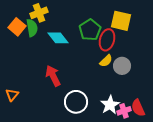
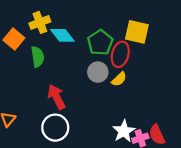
green semicircle: (32, 28) -> (38, 57), moved
cyan diamond: (58, 38) -> (62, 35), moved
gray circle: (122, 66) -> (98, 72), moved
white circle: (76, 102) -> (55, 128), moved

